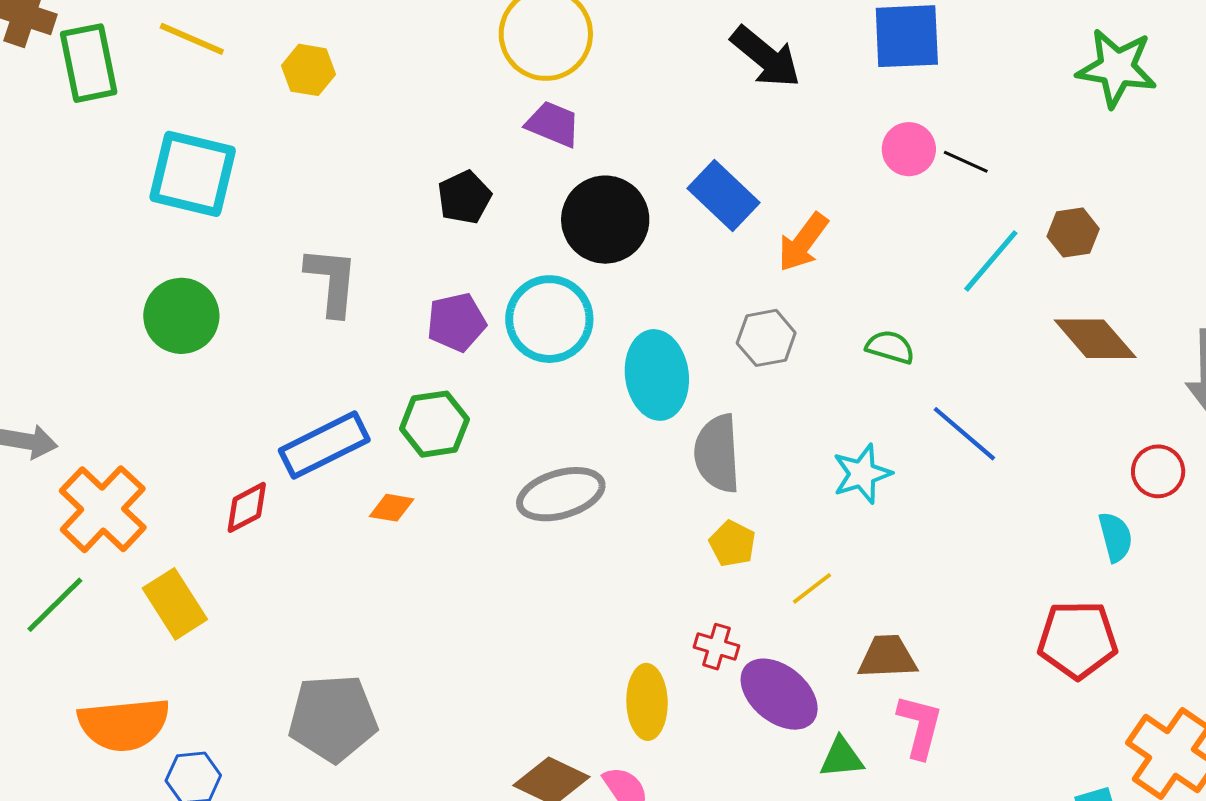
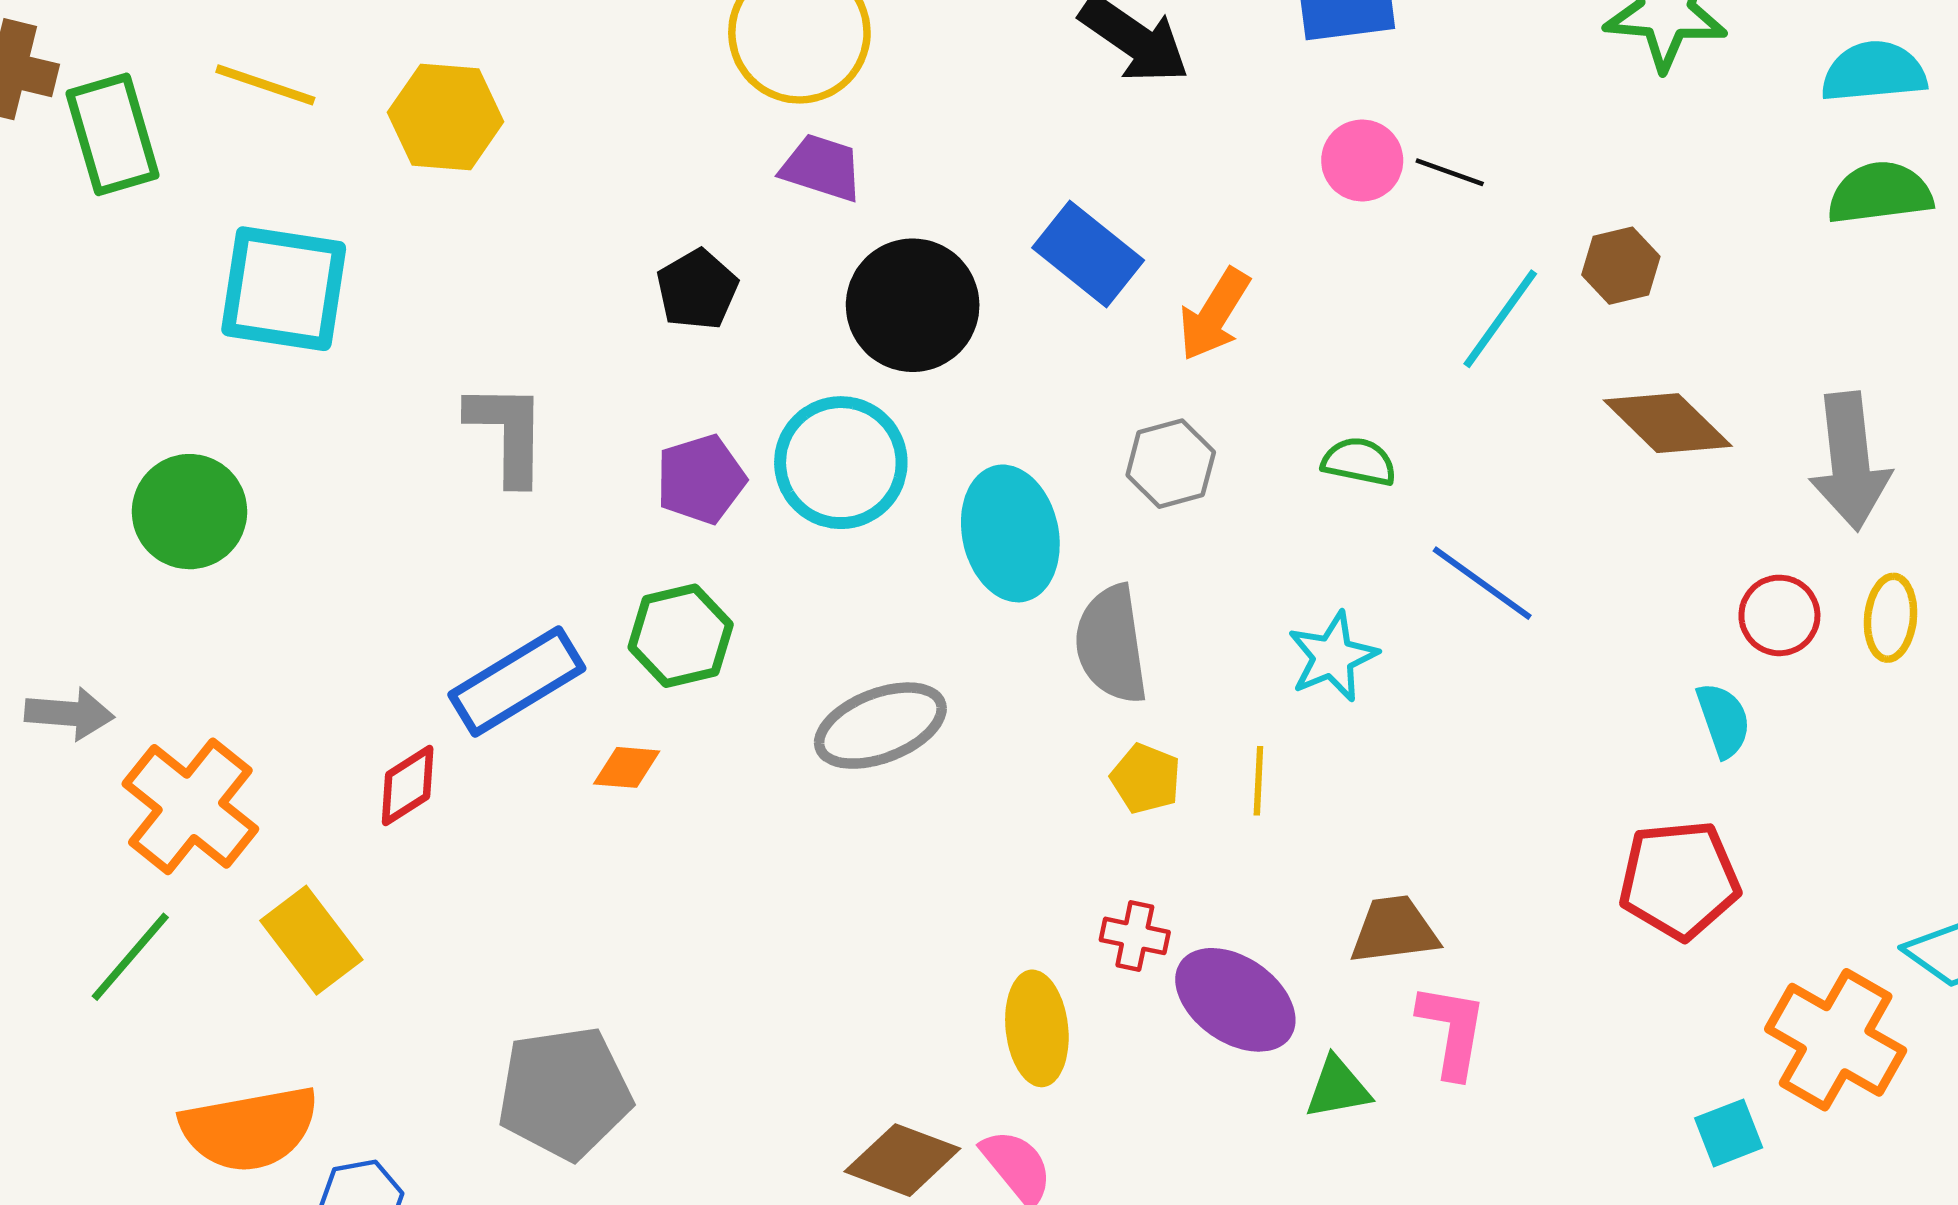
yellow hexagon: (309, 70) -> (446, 117), size x1.4
green circle: (181, 316) -> (190, 512), moved
yellow line: (812, 588) -> (1258, 781), moved, turned -45

